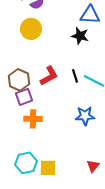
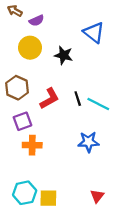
blue triangle: (90, 15) -> (94, 32), turned 35
black star: (80, 36) -> (64, 55), moved
brown hexagon: (19, 80) -> (17, 88), moved

